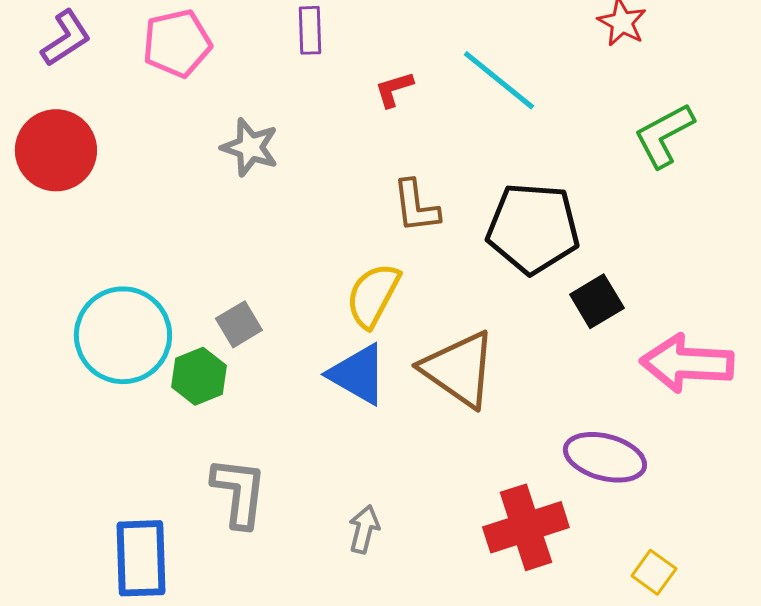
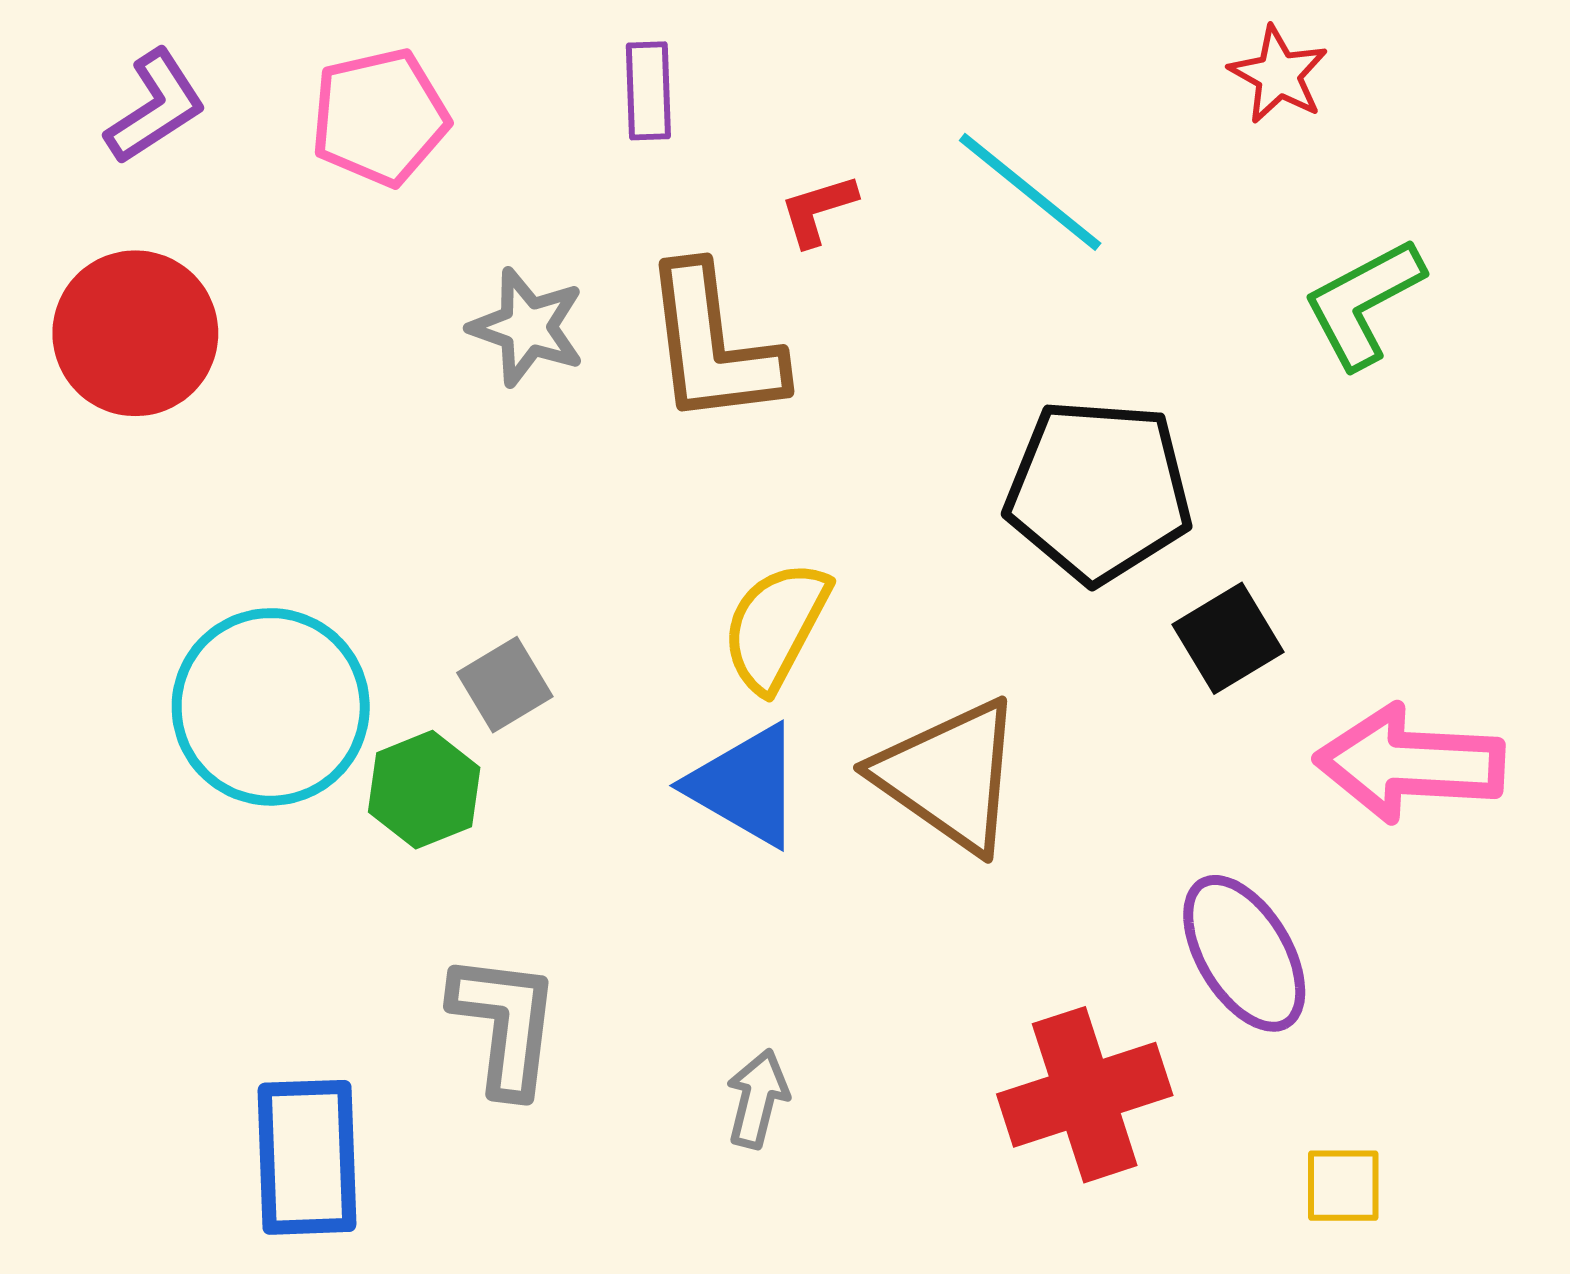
brown L-shape: (416, 206) -> (713, 345), moved, size x1.5
purple ellipse: (605, 457) -> (1244, 953), turned 44
yellow square: (654, 572) -> (1343, 1186), turned -36

